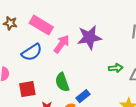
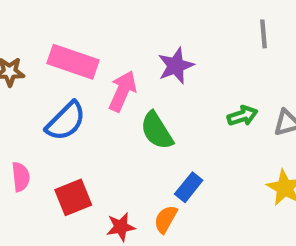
purple star: (89, 37) -> (176, 66), size x0.7
green semicircle: (62, 82) -> (157, 131), moved

